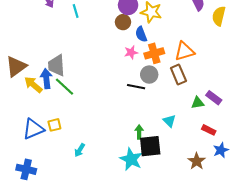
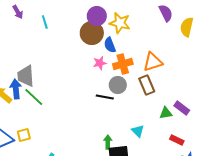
brown circle: (123, 22) -> (92, 33), size x1.5

